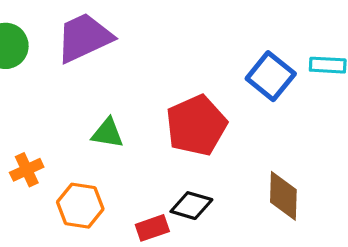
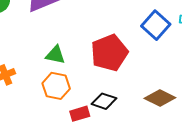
brown diamond: (283, 196) -> (160, 98), turned -68
orange hexagon: (80, 206) -> (56, 86), moved

